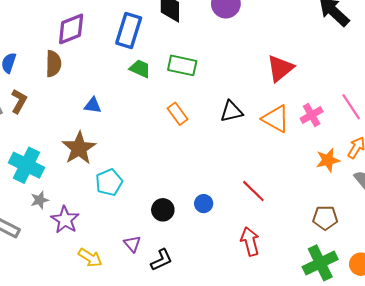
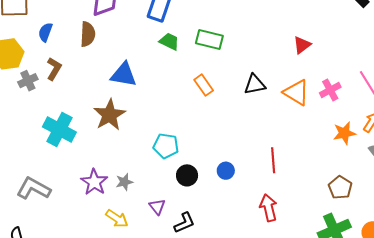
red triangle: (280, 68) -> (302, 45), size x0.7
blue triangle: (93, 105) -> (124, 75), size x1.6
cyan pentagon: (109, 182) -> (166, 146), moved, turned 30
red line: (253, 191) -> (273, 160), turned 40
gray star: (40, 200) -> (124, 182), moved
brown pentagon: (325, 218) -> (340, 188), turned 30

